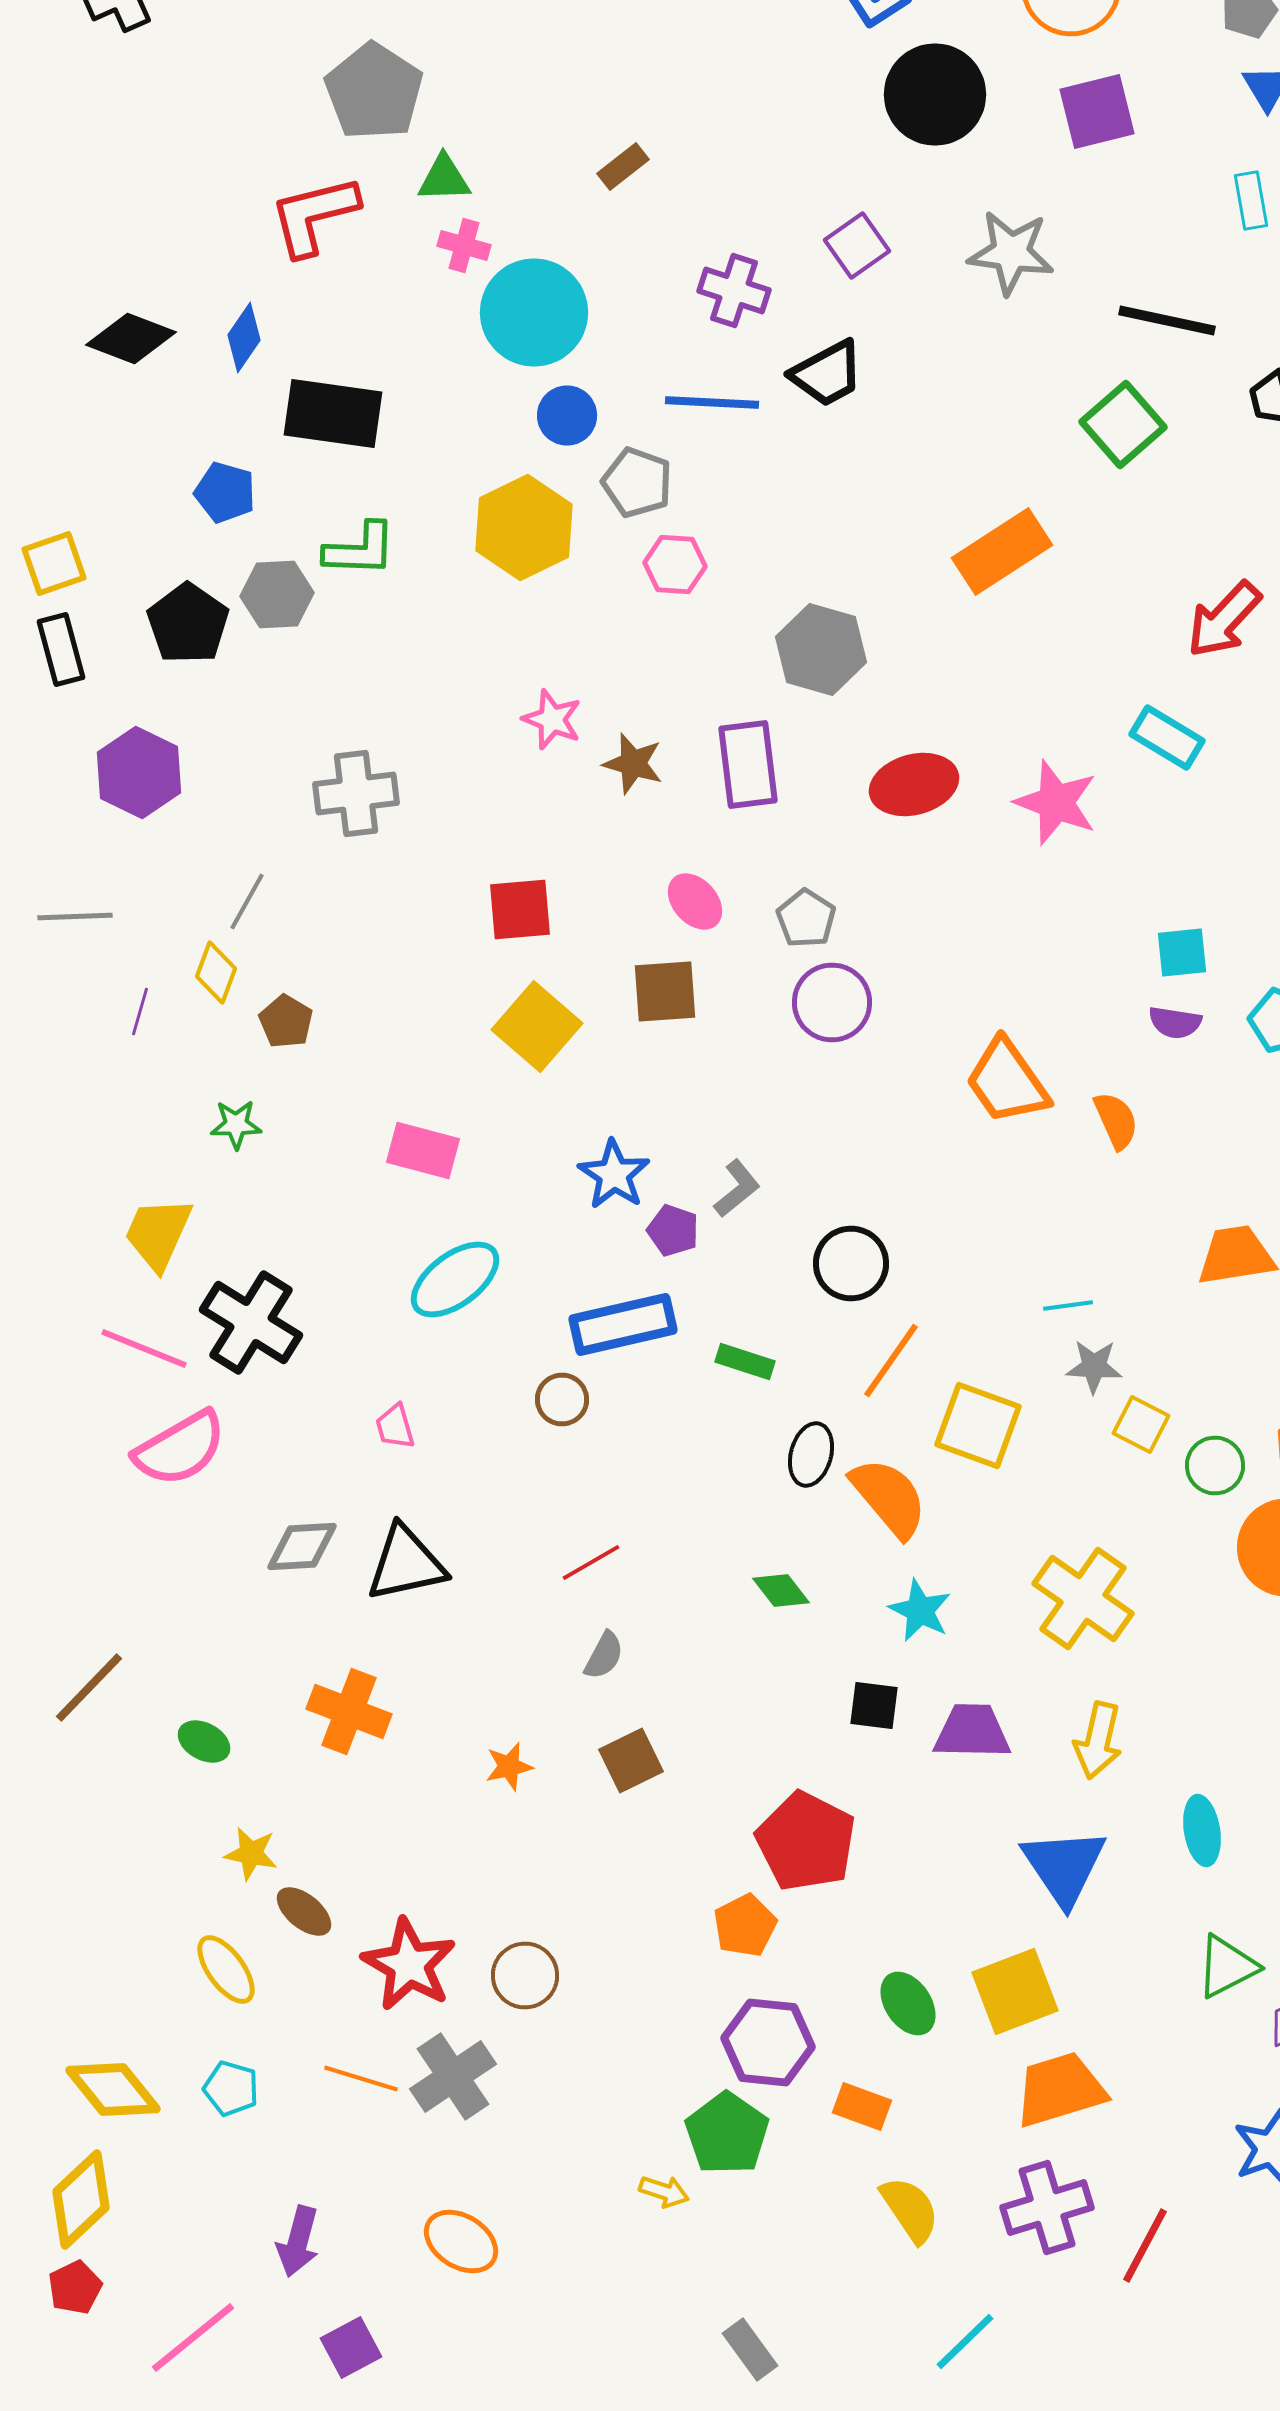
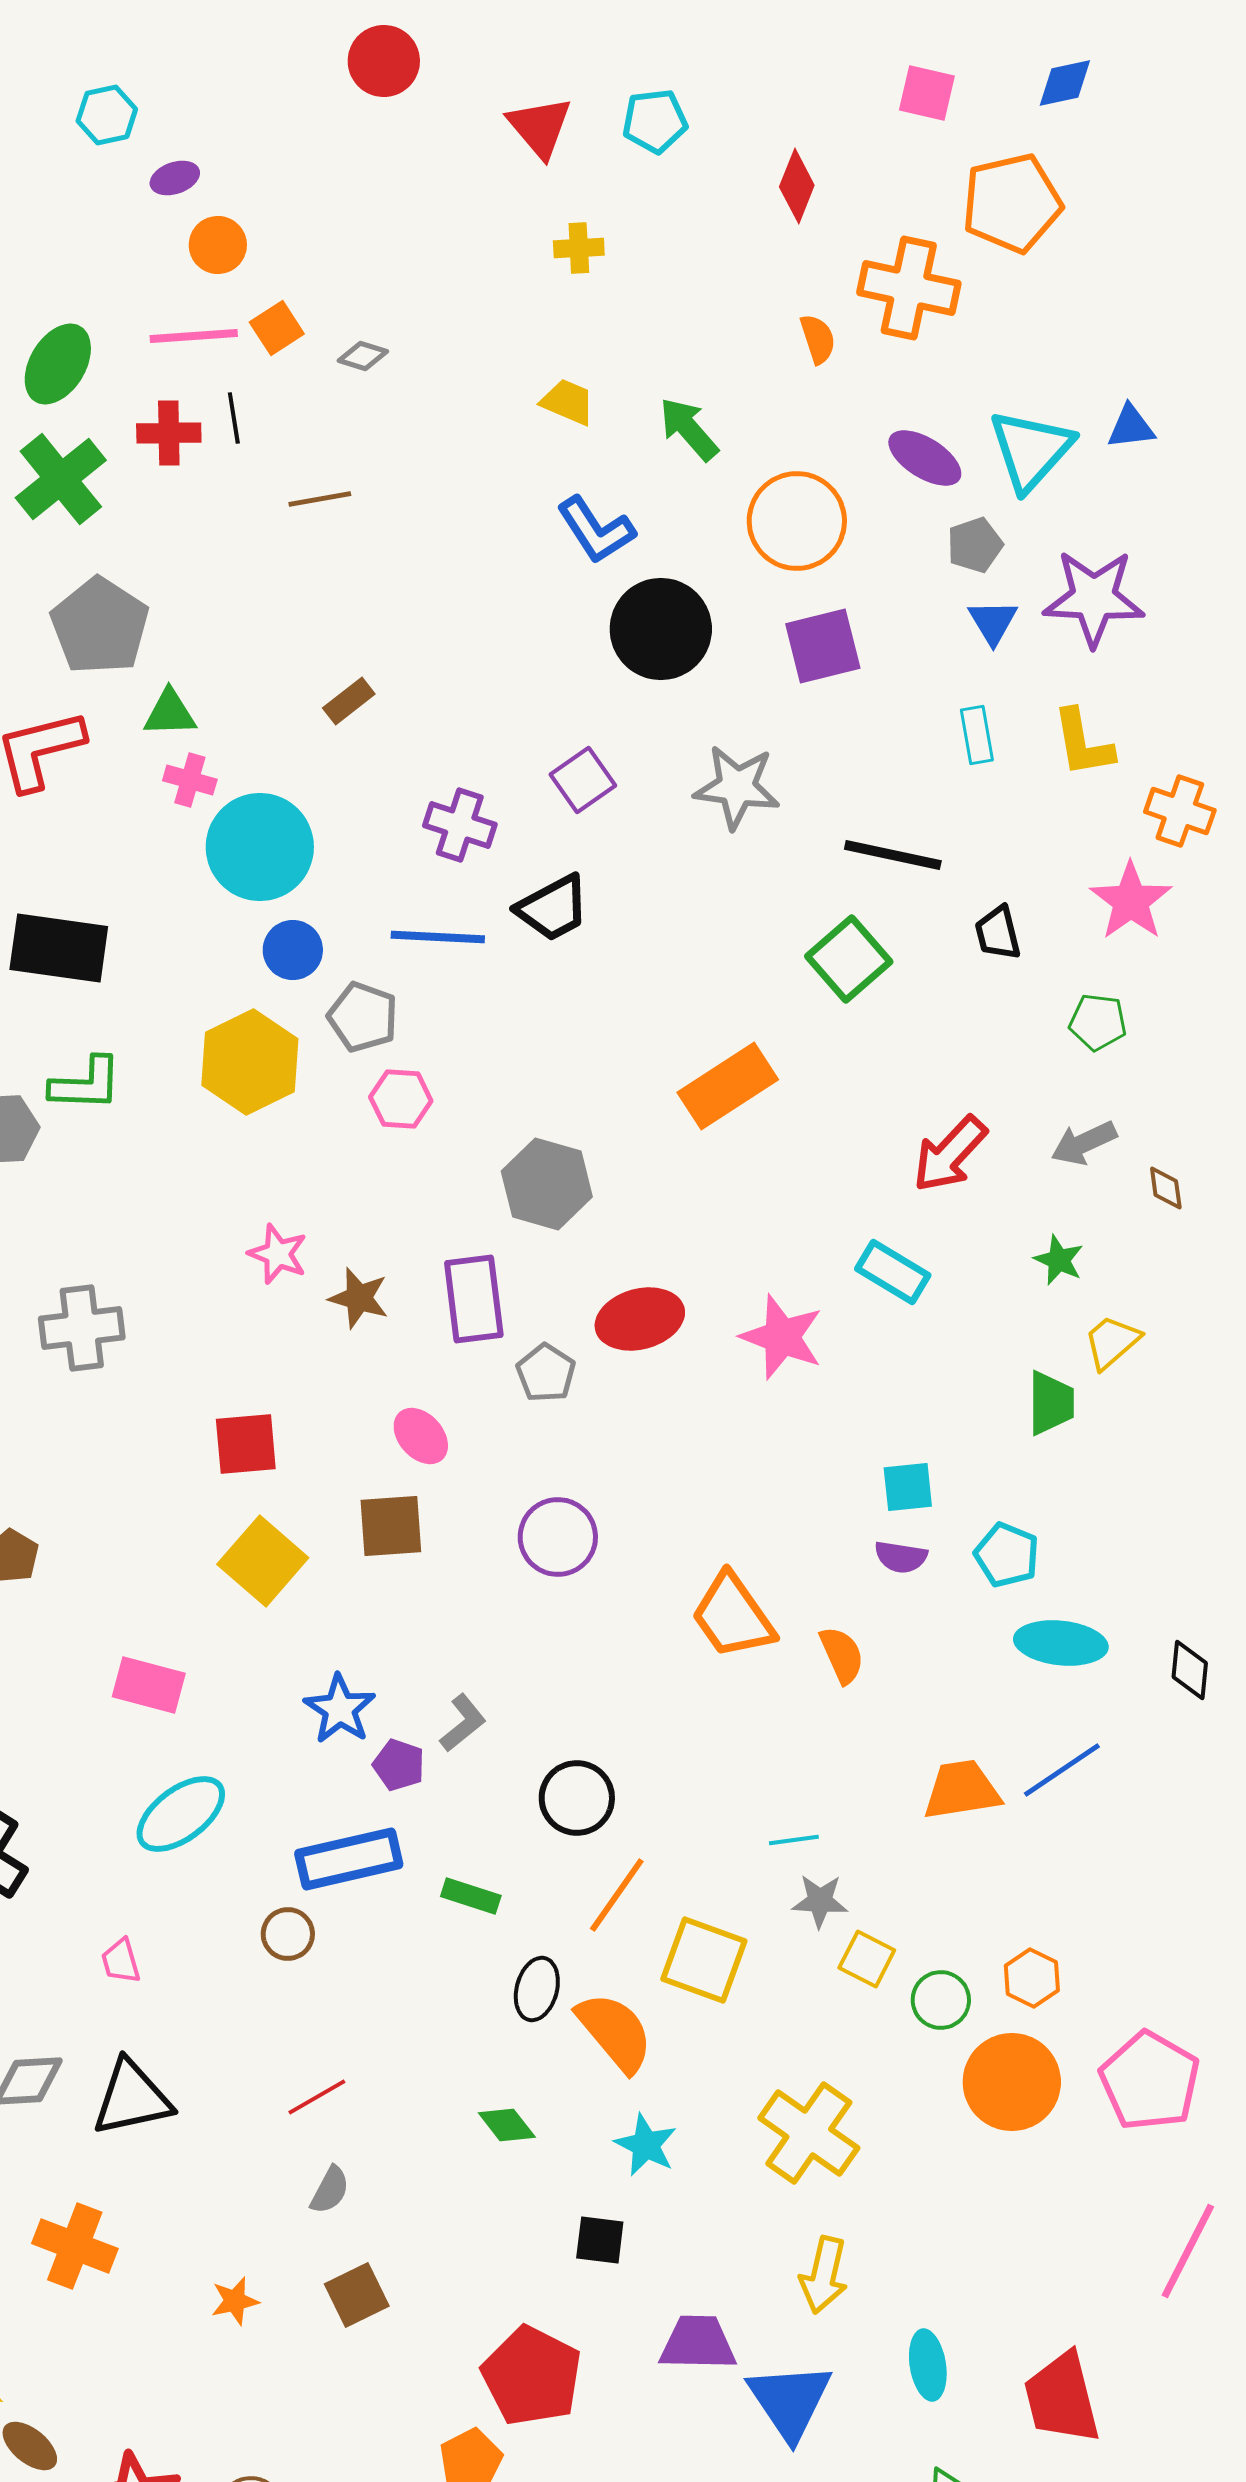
gray pentagon: (806, 918) -> (546, 1373), moved
purple trapezoid: (972, 1732) -> (698, 2343), moved

